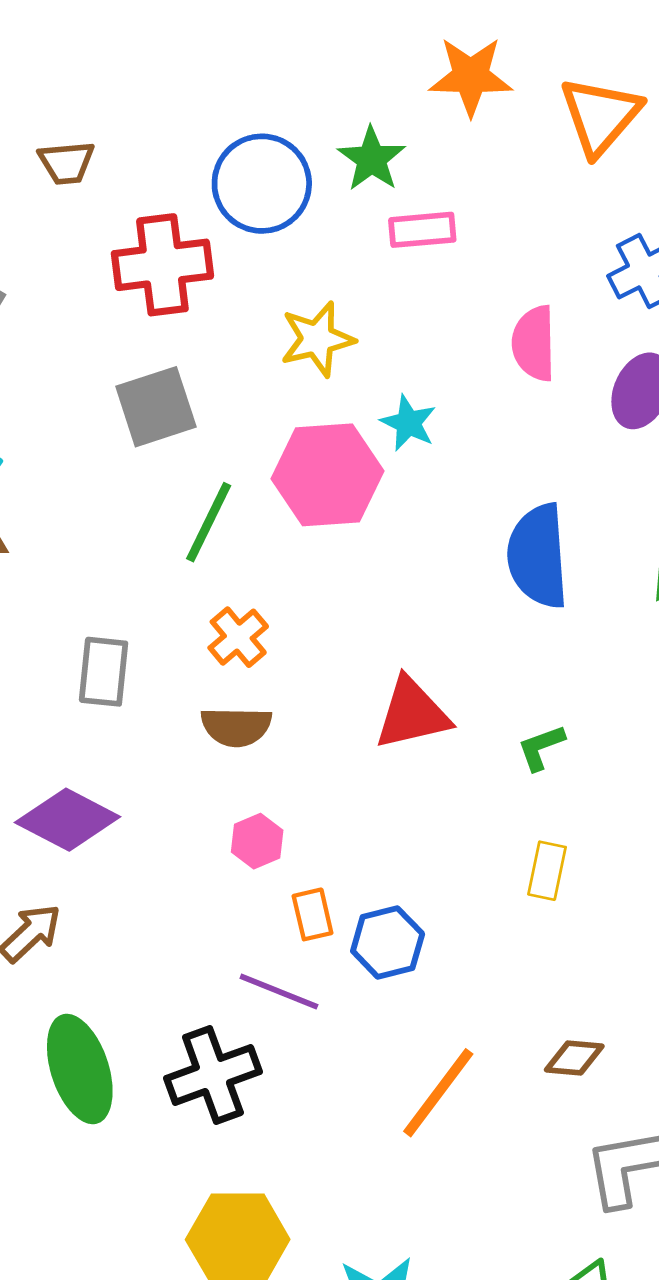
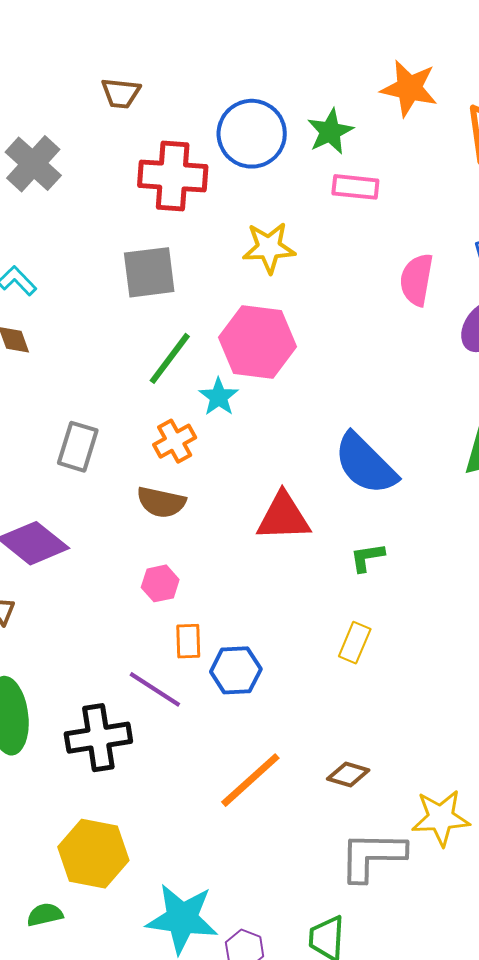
cyan star: (408, 423) -> (219, 397), moved
blue semicircle: (538, 556) -> (365, 464), moved, turned -52

